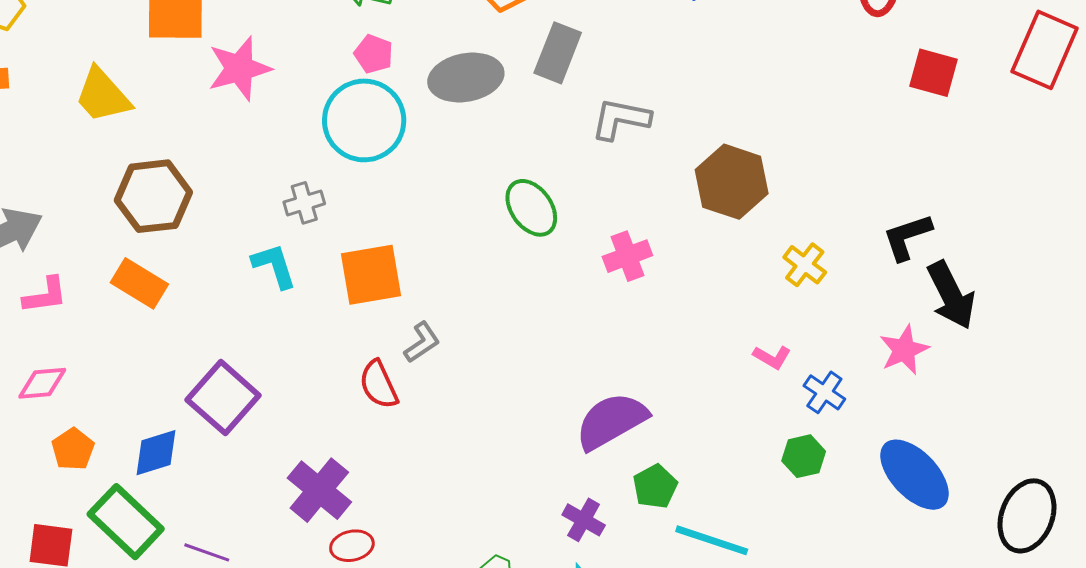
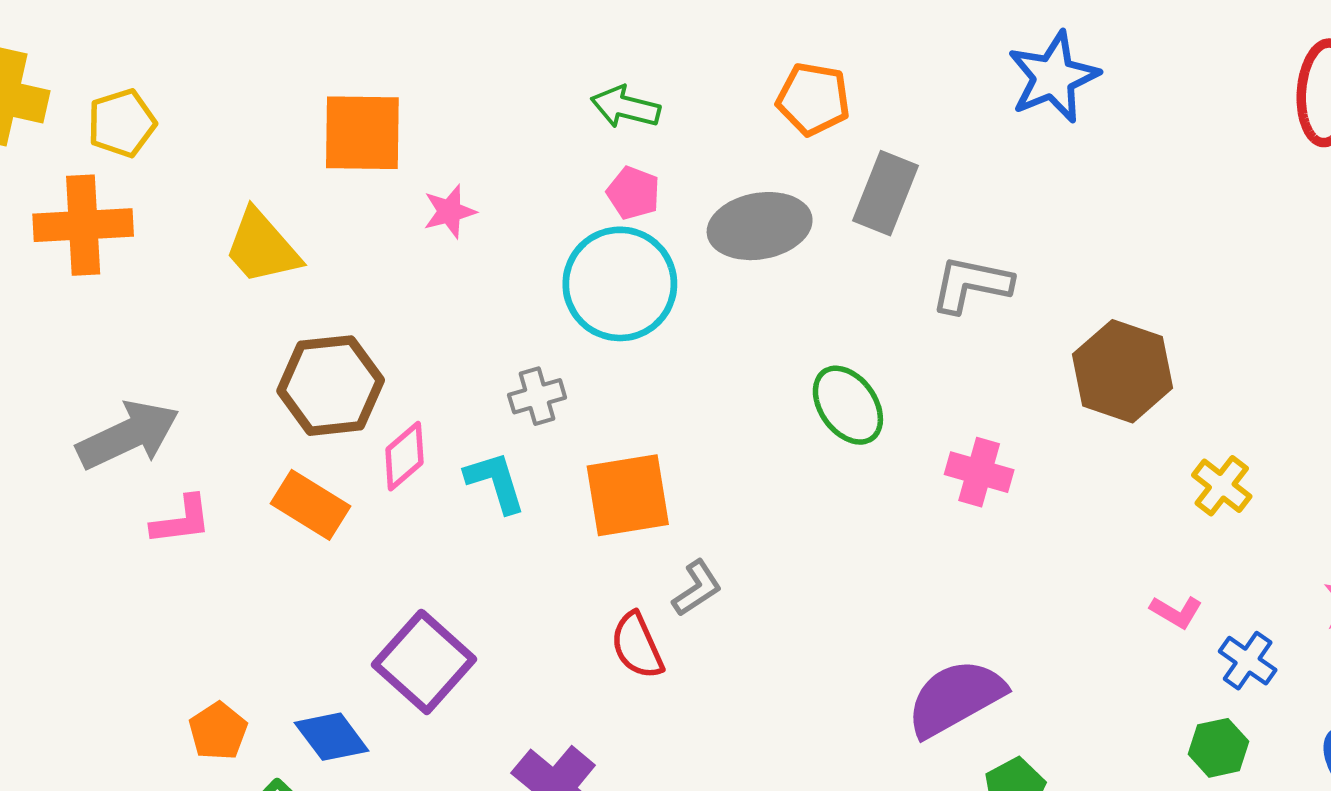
pink star: (239, 68) -> (449, 212), size x0.6
pink cross: (627, 256) -> (979, 472), turned 36
pink diamond: (42, 383) -> (404, 456), moved, turned -36
blue diamond: (156, 453) -> (332, 737), turned 70

